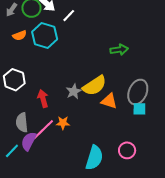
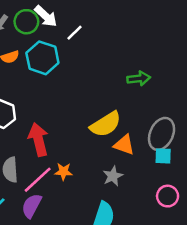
gray star: (74, 91) -> (113, 176), moved
red arrow: (43, 99) -> (38, 140), size x1.4
purple semicircle: (29, 141) -> (32, 206), moved
pink circle: (127, 150) -> (168, 196), moved

